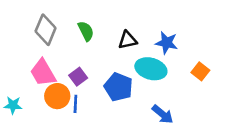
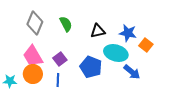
orange square: (200, 71) -> (146, 45), moved
orange circle: (57, 96) -> (33, 74), moved
blue arrow: (163, 114) -> (132, 72), moved

